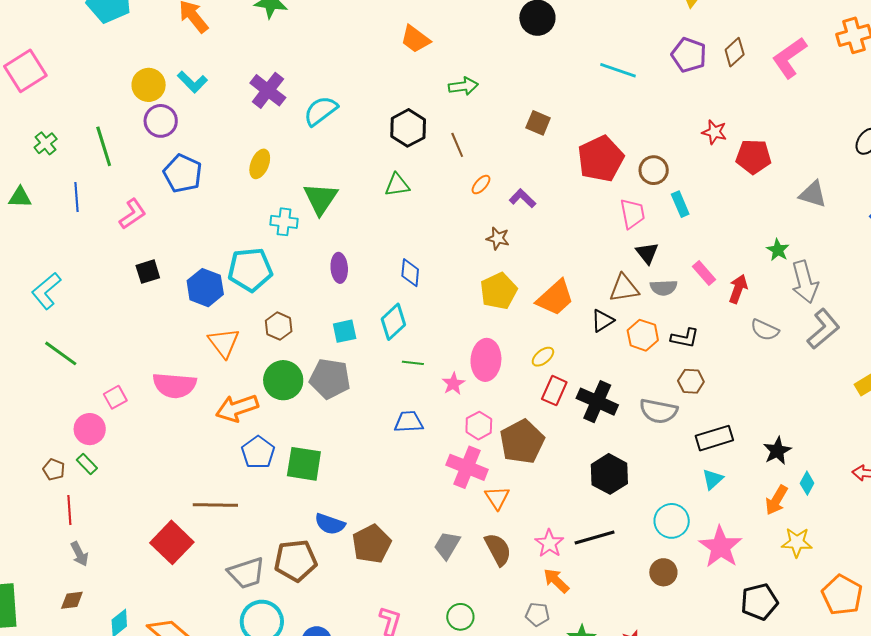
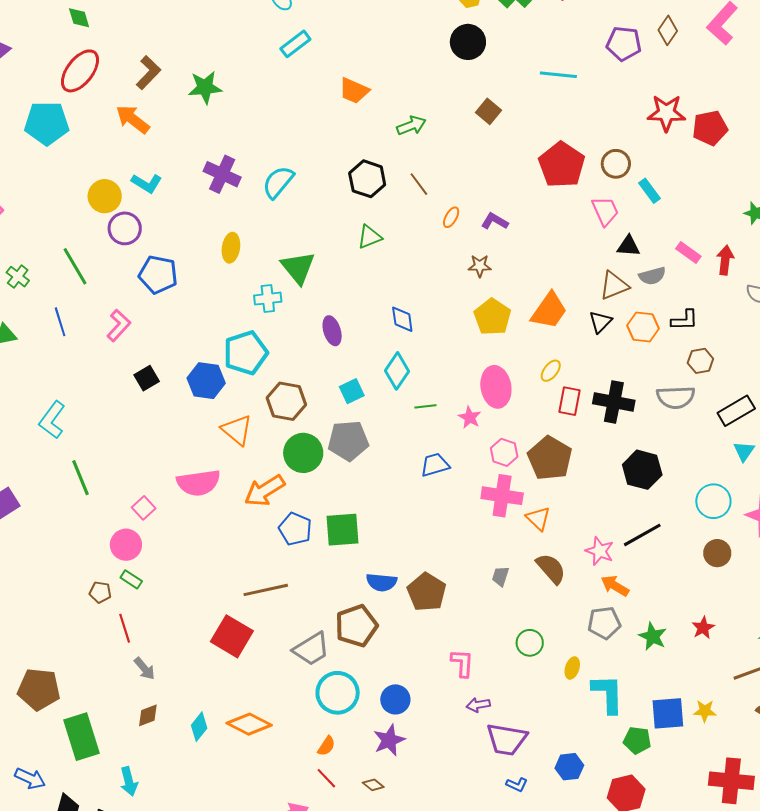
brown square: (538, 123) -> (488, 111), moved, turned 30
red star: (714, 132) -> (666, 113), size x1.5
black triangle: (647, 253) -> (628, 246), turned -35
brown hexagon: (279, 326) -> (286, 401), size x1.4
green line: (61, 353) -> (81, 478), turned 45
gray trapezoid: (447, 545) -> (500, 576), size x0.7
gray pentagon: (537, 614) -> (604, 623), size x1.4

